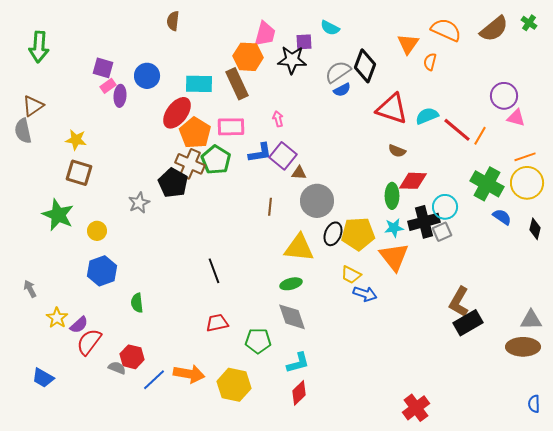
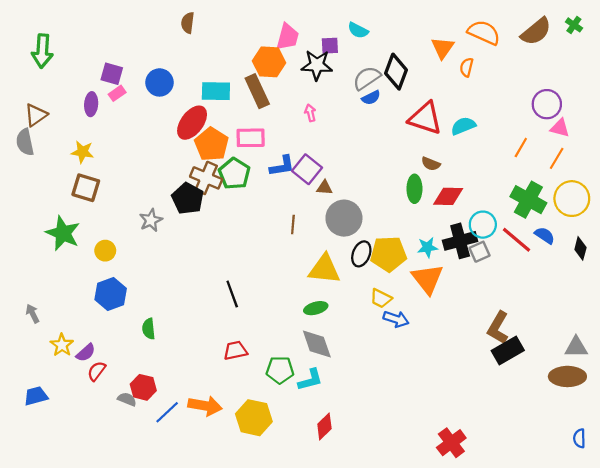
purple ellipse: (120, 96) -> (91, 104), moved
pink arrow: (278, 119) -> (310, 113), moved
red line: (457, 130) -> (516, 240), moved
orange line: (525, 157) -> (557, 158), moved, turned -40
green ellipse: (392, 196) -> (414, 189), moved
red semicircle: (89, 342) -> (97, 371), size x0.7
cyan L-shape: (298, 363) -> (310, 380), moved
blue trapezoid: (43, 378) -> (36, 396), moved, turned 135

